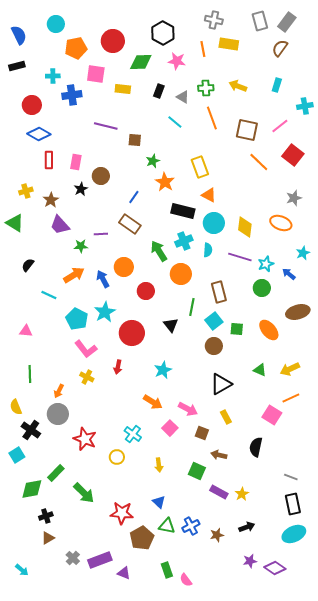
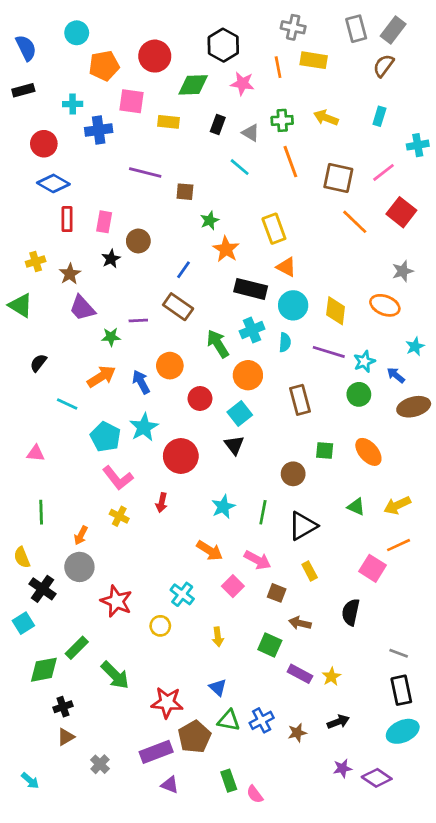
green line: (192, 307) -> (263, 512), moved
brown ellipse: (298, 312) -> (414, 407), moved
cyan square: (214, 321) -> (240, 414), moved
purple rectangle: (100, 560) -> (156, 752), moved

